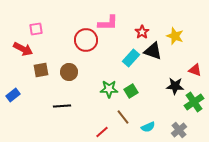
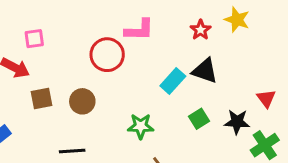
red star: (142, 32) -> (201, 30), moved
yellow star: (175, 36) -> (237, 20), moved
red triangle: (195, 70) -> (266, 98), turned 32
green square: (131, 91) -> (199, 119), moved

